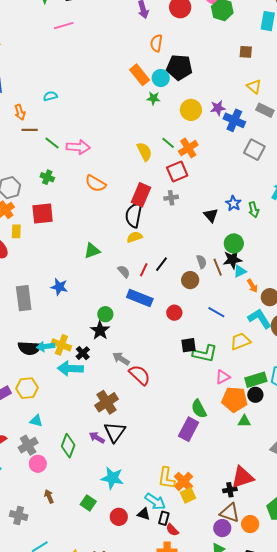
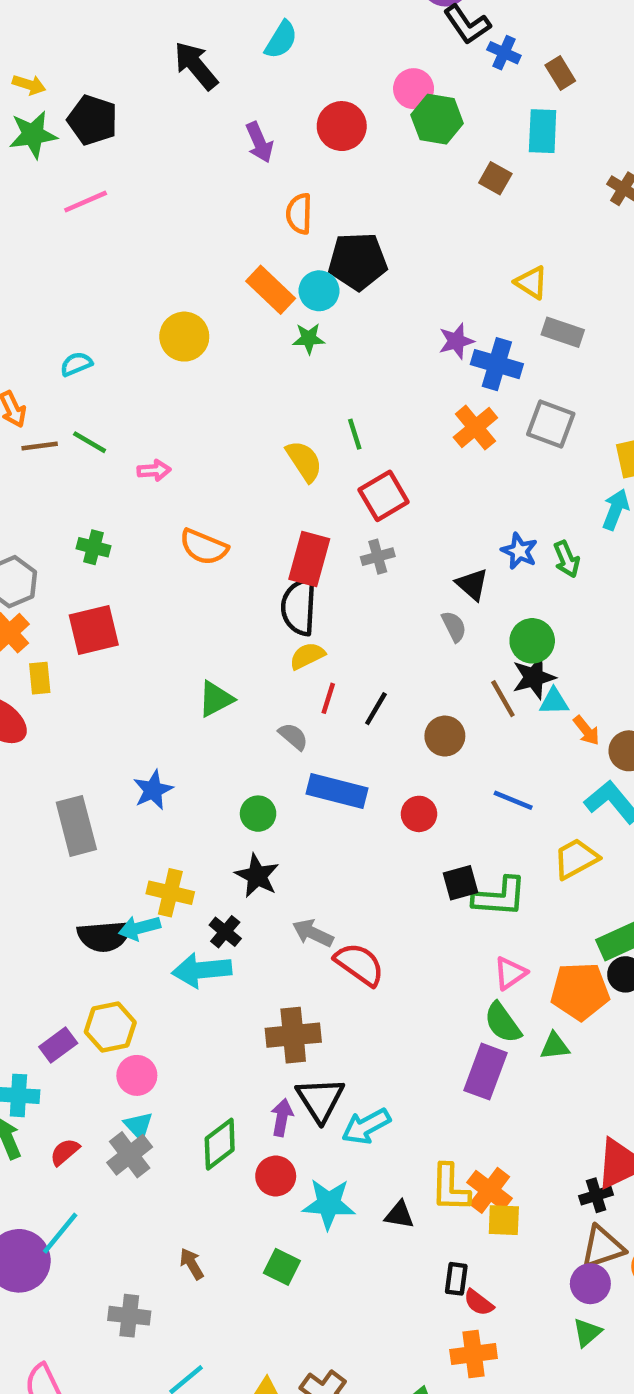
brown square: (246, 52) -> (495, 178), moved, turned 32
yellow circle: (191, 110) -> (184, 337), moved
green line: (52, 143) -> (90, 442), moved
green line: (168, 143) -> (355, 434), turned 40
pink arrow: (78, 147) -> (154, 470), size x0.6
orange cross: (188, 148) -> (475, 427), moved
gray semicircle: (201, 262) -> (454, 626), moved
red line: (144, 270) -> (328, 698), moved
cyan triangle: (240, 271) -> (554, 701), turned 32
blue star: (59, 287) -> (153, 790), turned -30
green circle: (105, 314) -> (258, 814), moved
yellow cross: (61, 345) -> (170, 893), moved
pink triangle: (223, 377) -> (510, 973), moved
brown cross: (107, 402) -> (293, 1035), turned 35
cyan triangle: (36, 421) -> (138, 1126), moved, turned 40
green triangle: (244, 421) -> (555, 1046), moved
purple arrow: (97, 438) -> (282, 1118), turned 77
green diamond: (68, 446) -> (220, 1144), turned 40
pink circle: (38, 464) -> (137, 1075), moved
yellow square: (188, 495) -> (504, 1220), turned 35
cyan arrow: (155, 501) -> (366, 1126), moved, turned 125
brown triangle: (230, 513) -> (603, 1247), turned -30
black triangle: (144, 514) -> (399, 1215), moved
red circle: (119, 517) -> (276, 1176), moved

